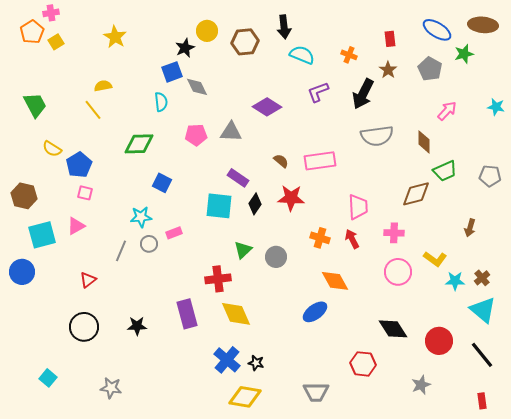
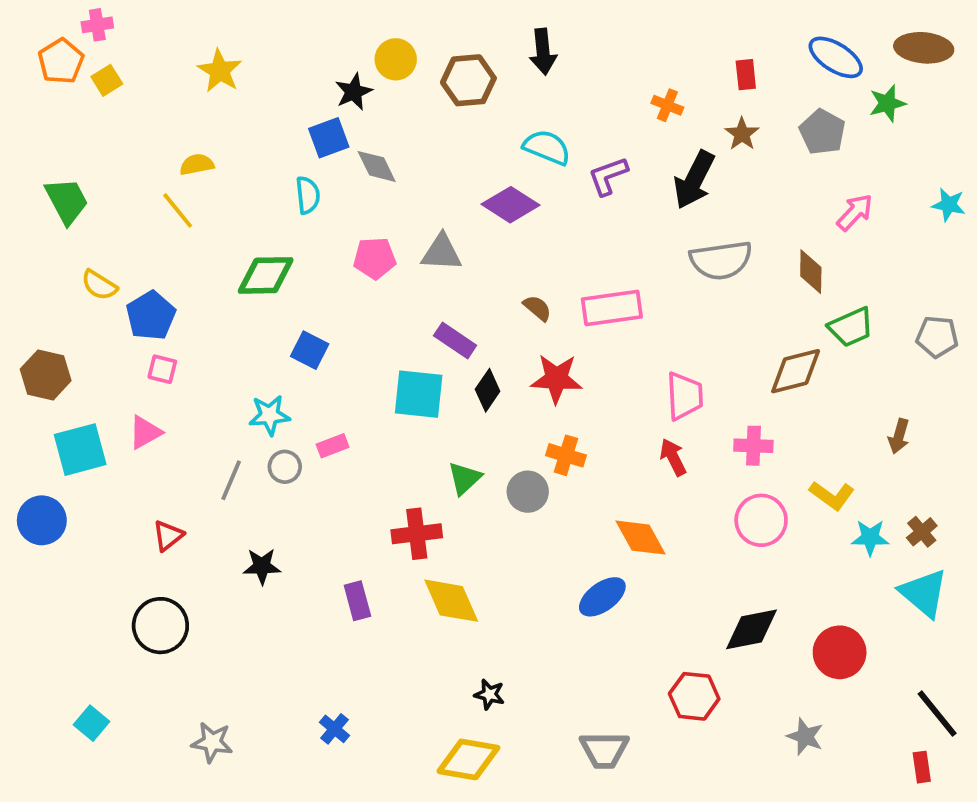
cyan semicircle: (302, 55) -> (547, 147), moved
orange cross: (320, 238) -> (566, 455), moved
purple rectangle: (187, 314) -> (357, 601), size x0.7
black star: (137, 326) -> (262, 566), moved
black diamond: (393, 329) -> (752, 629), turned -68
black line: (482, 355) -> (937, 714), moved
blue cross: (227, 360) -> (335, 729), moved, size x0.6
gray star: (421, 385) -> (805, 737), turned -30

